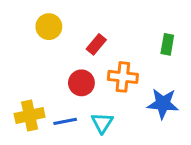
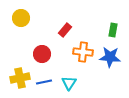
yellow circle: (49, 27) -> (21, 18), moved
red circle: (81, 83) -> (42, 54), moved
blue star: (163, 104) -> (110, 57), moved

